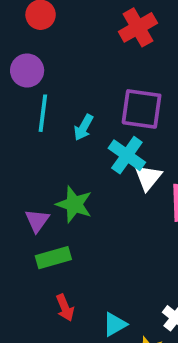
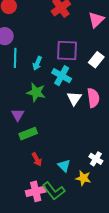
white triangle: (148, 177) -> (74, 98), moved
green star: (74, 204) -> (36, 92), moved
cyan triangle: (115, 324) -> (64, 166), turned -40

